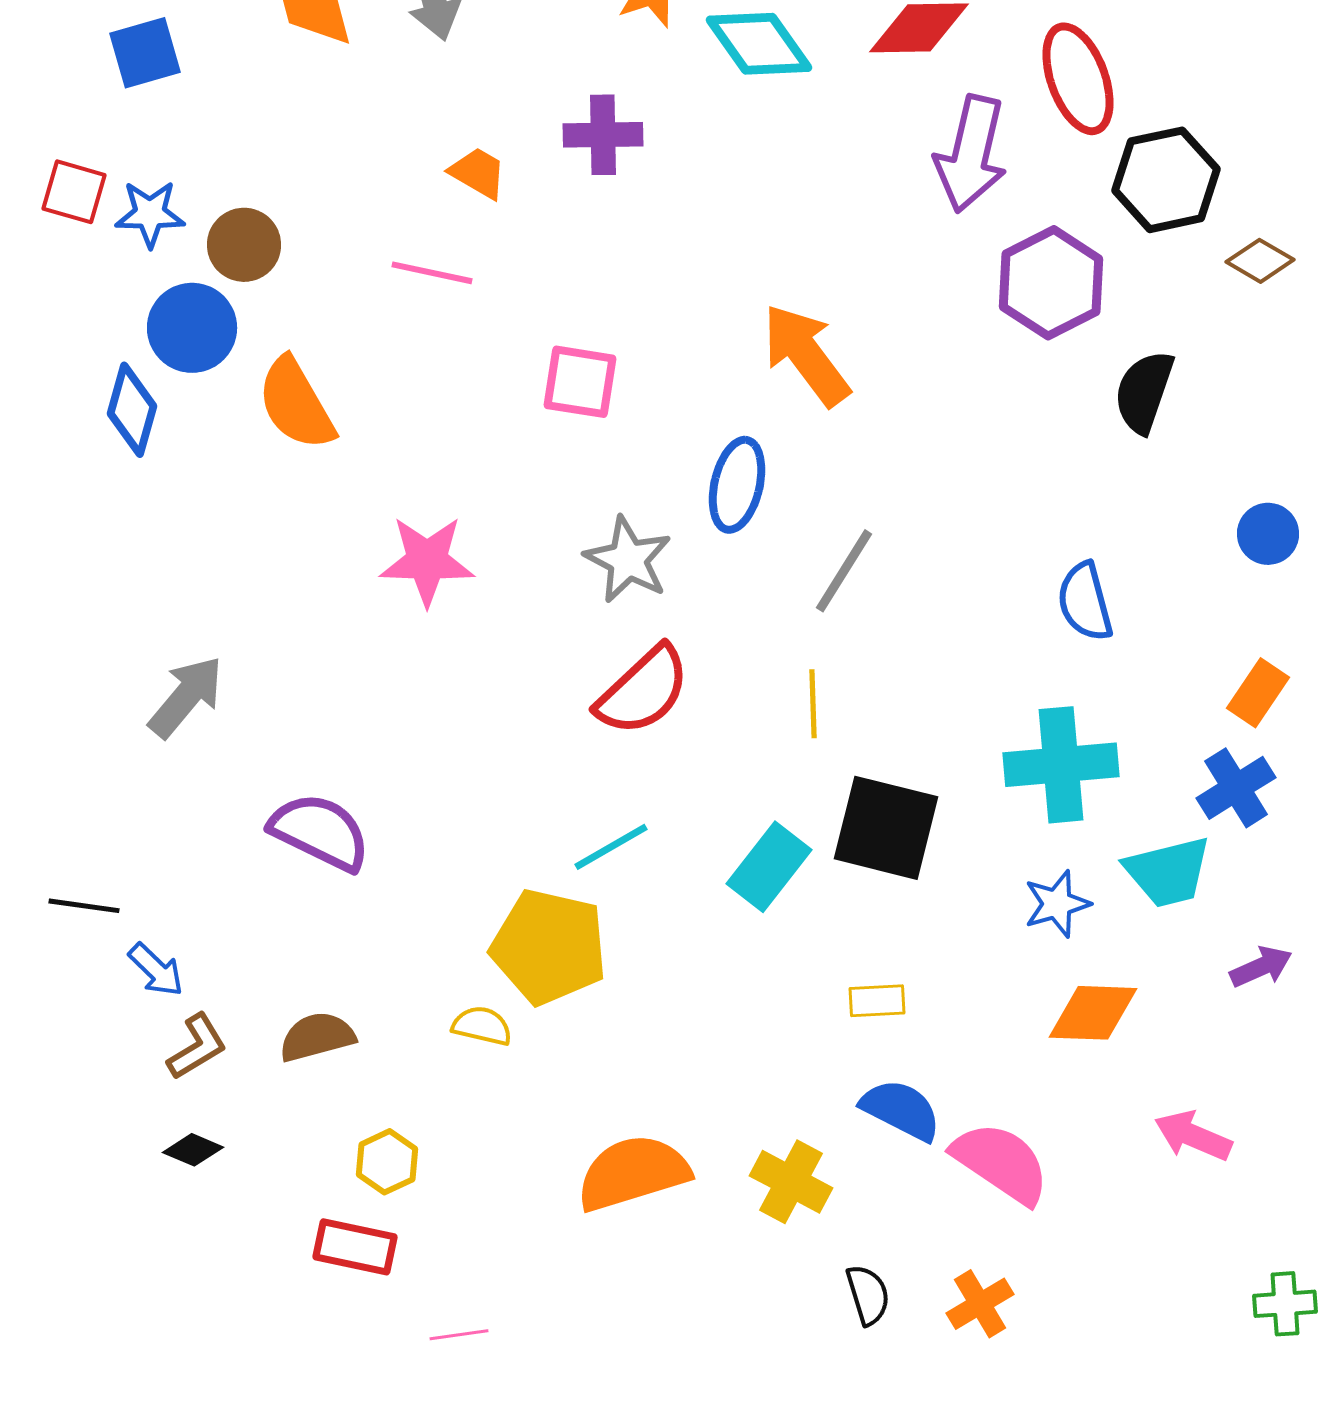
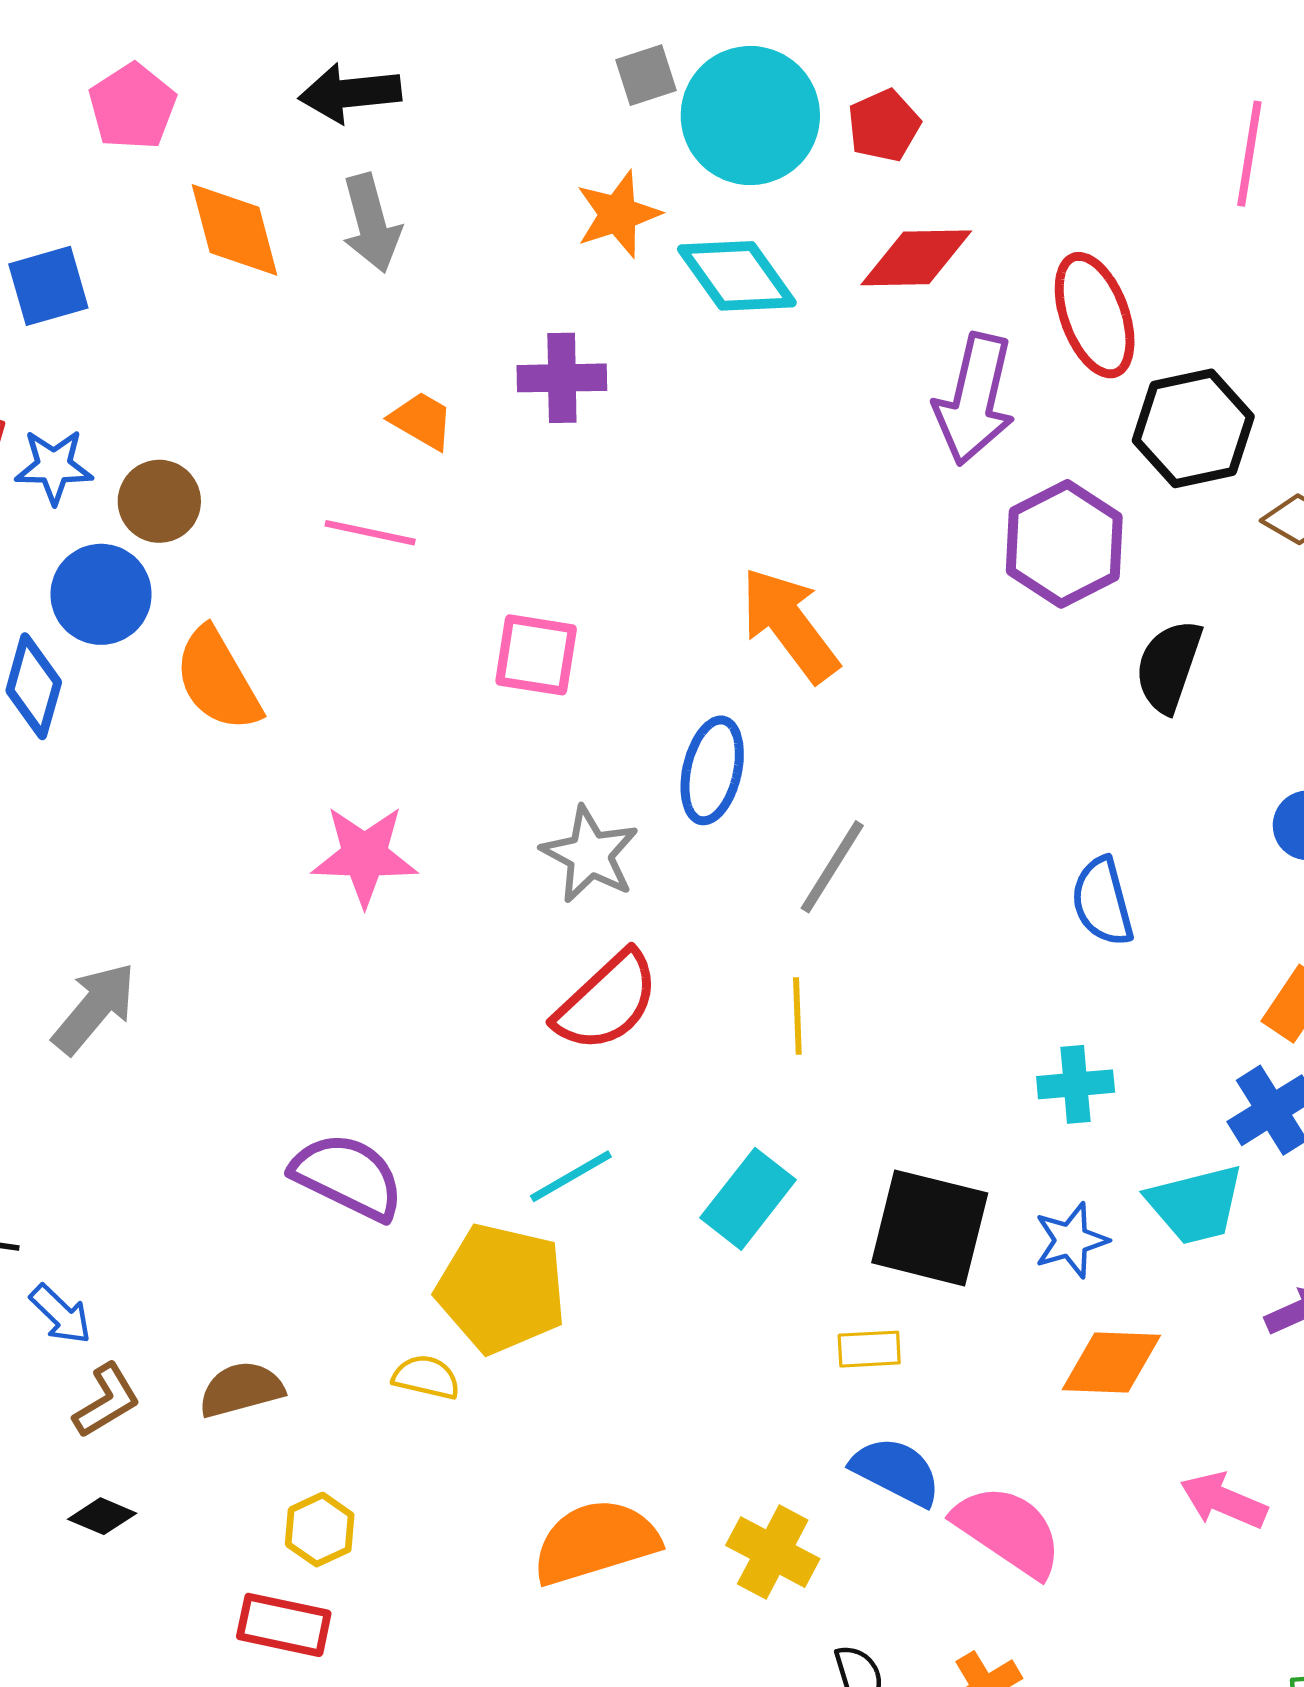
cyan cross: (1061, 765) -> (1076, 1084), size x0.6
black square: (886, 828) -> (930, 1228), moved
purple semicircle: (320, 832) -> (348, 1176), moved

